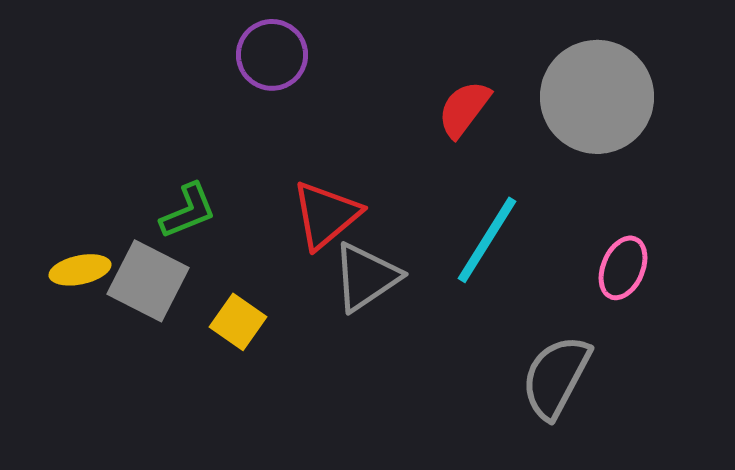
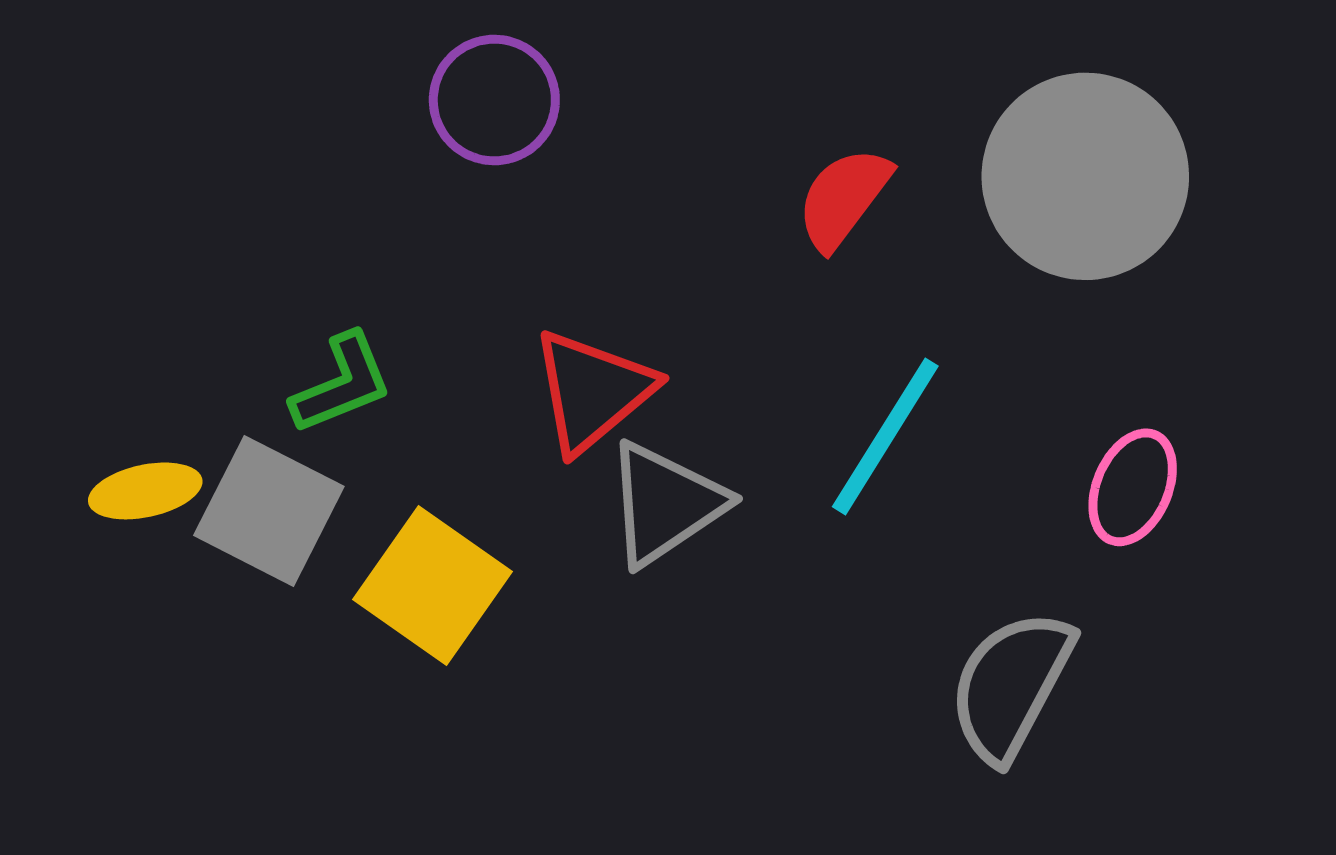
yellow square: (238, 322) -> (433, 586), size x1.5

